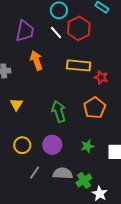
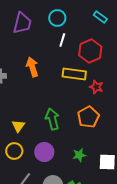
red hexagon: (79, 28) -> (90, 51), moved
purple trapezoid: (25, 31) -> (22, 23), moved
white line: (56, 32) -> (62, 40), moved, turned 56
yellow triangle: (16, 104) -> (18, 126), moved

